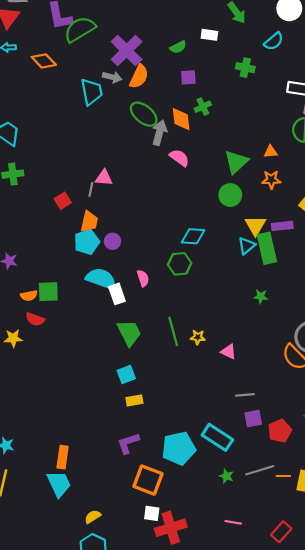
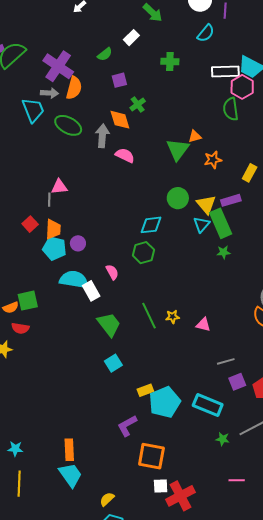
white rectangle: (209, 35) -> (131, 38), turned -42
cyan semicircle: (274, 41) -> (206, 33), moved
green ellipse: (144, 114) -> (68, 125), moved
orange triangle: (271, 152) -> (195, 136), moved
green circle: (230, 195) -> (178, 198), moved
red square: (63, 201) -> (30, 224), moved
cyan pentagon: (87, 242) -> (54, 248), turned -30
green star: (261, 296) -> (223, 252), moved
yellow rectangle: (134, 400) -> (145, 390), moved
cyan pentagon: (179, 448) -> (165, 402), moved

